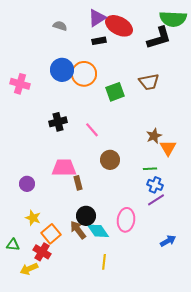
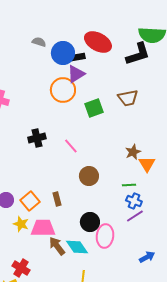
purple triangle: (97, 18) -> (76, 74), moved
blue circle: (62, 70) -> (63, 53), moved
pink trapezoid: (64, 168) -> (43, 228), moved
black circle: (86, 216) -> (90, 222), moved
yellow star: (33, 218) -> (21, 224), moved
orange square: (51, 234) -> (30, 201), moved

